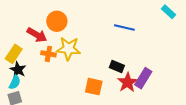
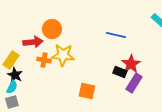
red arrow: (37, 35) -> (33, 42), turned -36
black rectangle: (117, 67) -> (120, 72), moved
red star: (127, 82) -> (131, 64), moved

